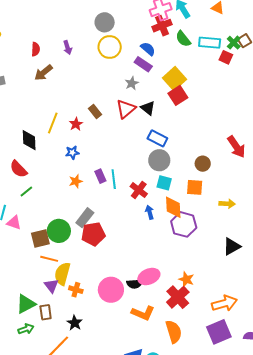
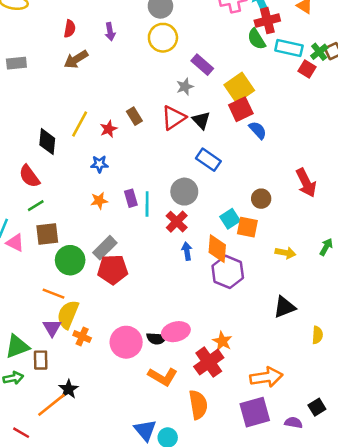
red cross: (162, 26) -> (267, 21), moved
blue semicircle: (148, 49) -> (258, 130), moved
gray circle: (159, 160) -> (184, 192), moved
cyan square: (164, 183) -> (230, 219), moved, turned 35
brown square: (40, 238) -> (47, 234), moved
black star: (75, 323) -> (69, 389), moved

